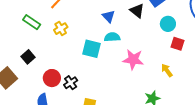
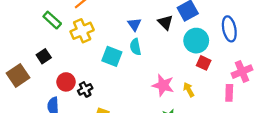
cyan circle: (168, 24) -> (196, 41), size x1.5
yellow cross: (61, 29) -> (82, 31), size x1.5
cyan semicircle: (112, 37) -> (135, 47), turned -105
pink star: (133, 60) -> (163, 85), moved

